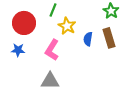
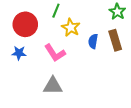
pink L-shape: (52, 50) -> (55, 53), turned -65

